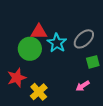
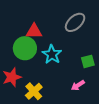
gray ellipse: (84, 39) -> (75, 22), moved
cyan star: (57, 43) -> (52, 54), moved

